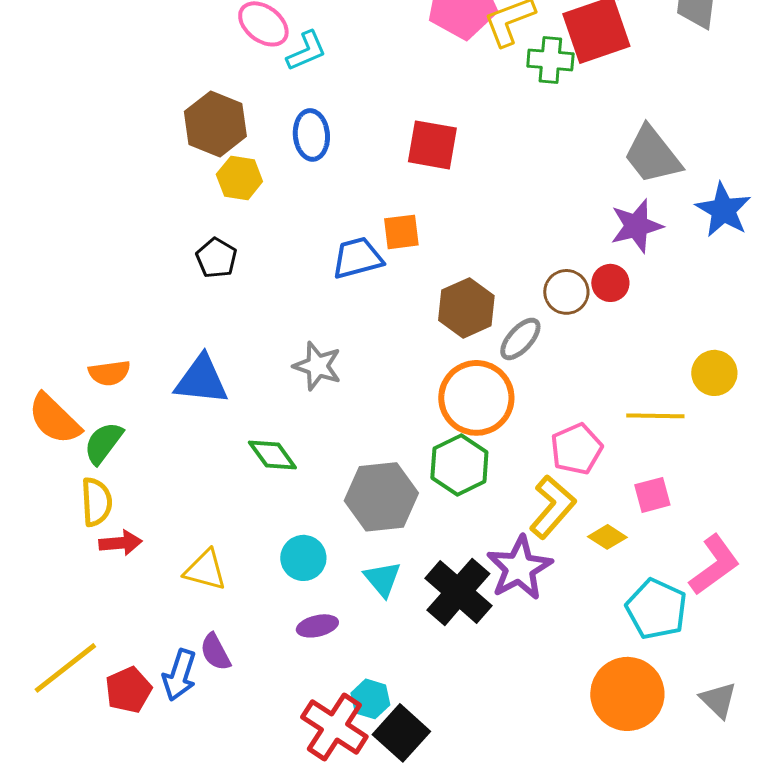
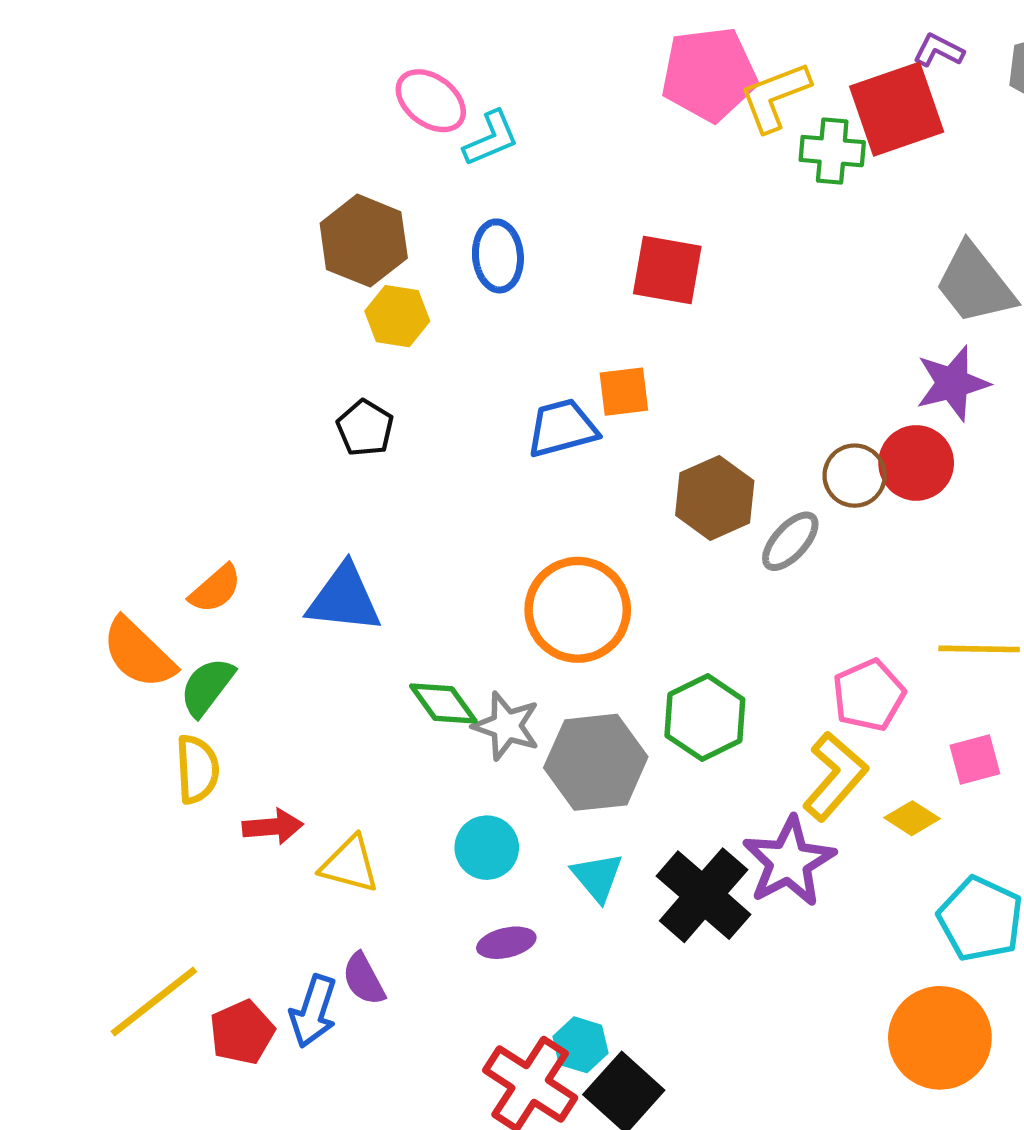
red circle: (610, 283) -> (916, 463), size x1.4
gray star: (317, 366) -> (506, 726), moved
orange semicircle: (109, 373) -> (215, 589), turned -33
orange circle: (476, 398) -> (578, 610), moved
red arrow: (120, 543) -> (273, 827), moved

